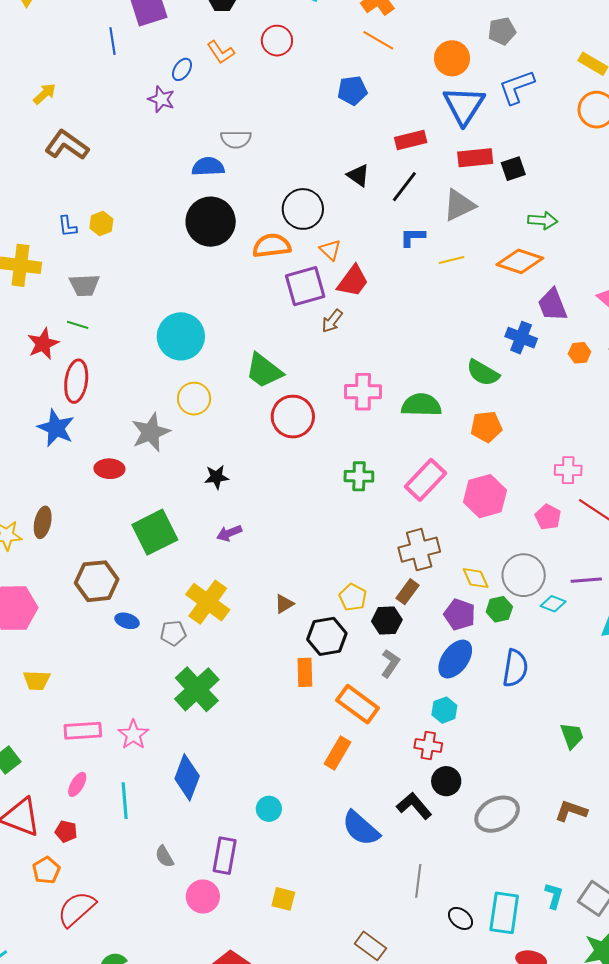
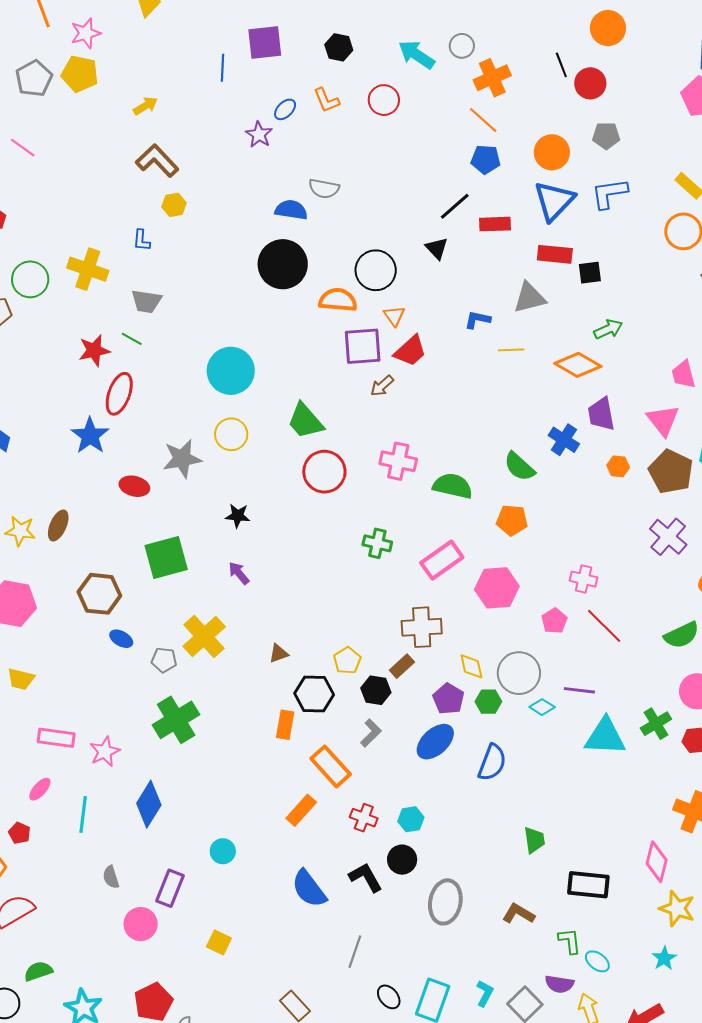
blue pentagon: (352, 91) -> (486, 159), moved
black line: (404, 187) -> (455, 206), moved
green arrow: (543, 220) -> (608, 329), turned -40
yellow hexagon: (101, 224) -> (174, 205), moved
purple arrow: (229, 533) -> (239, 573), turned 60
cyan hexagon: (444, 710) -> (411, 819), moved
red cross: (428, 746) -> (364, 818), moved
gray ellipse: (497, 814) -> (445, 902), turned -63

